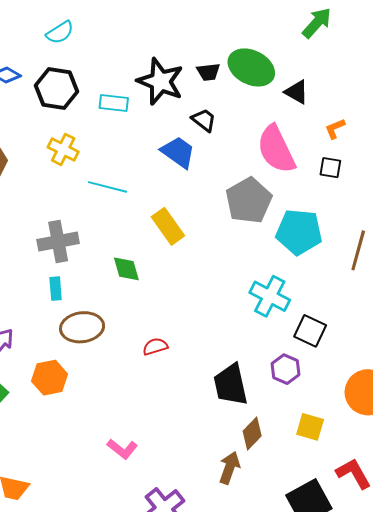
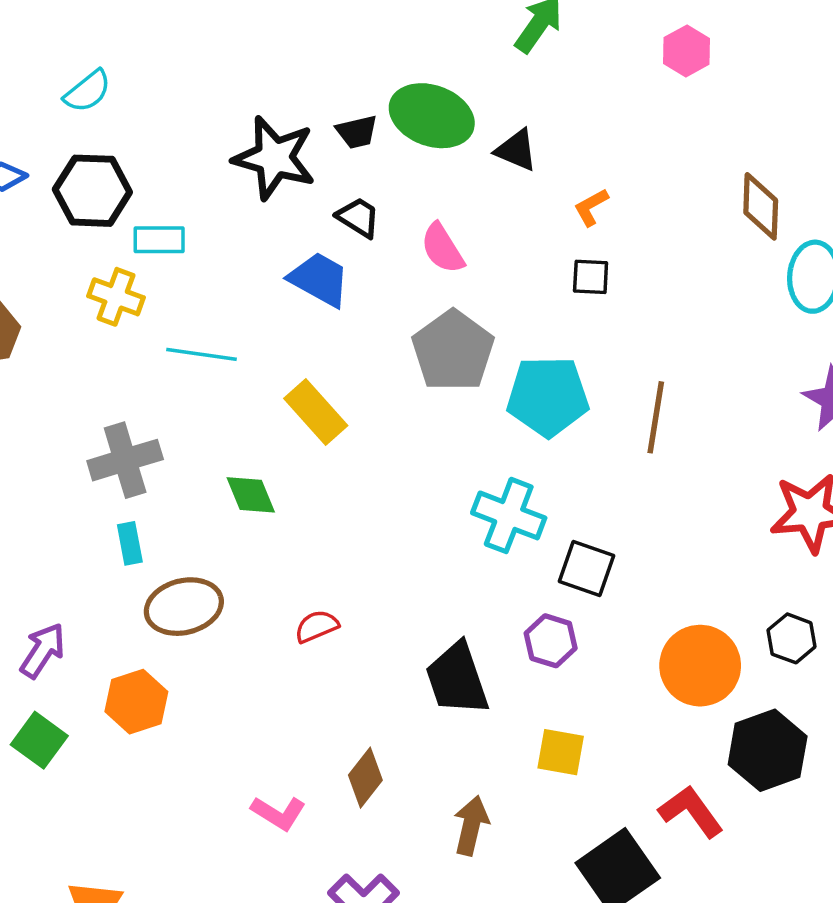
cyan rectangle: (114, 103) -> (159, 240), moved
pink semicircle: (276, 149) -> (442, 248), moved, size x0.6
yellow square: (310, 427) -> (561, 752), moved
brown diamond: (252, 433) -> (365, 778), moved

